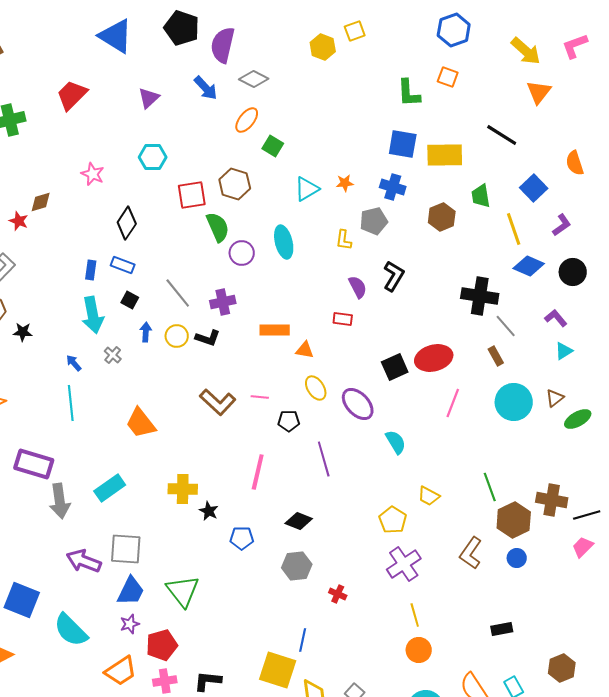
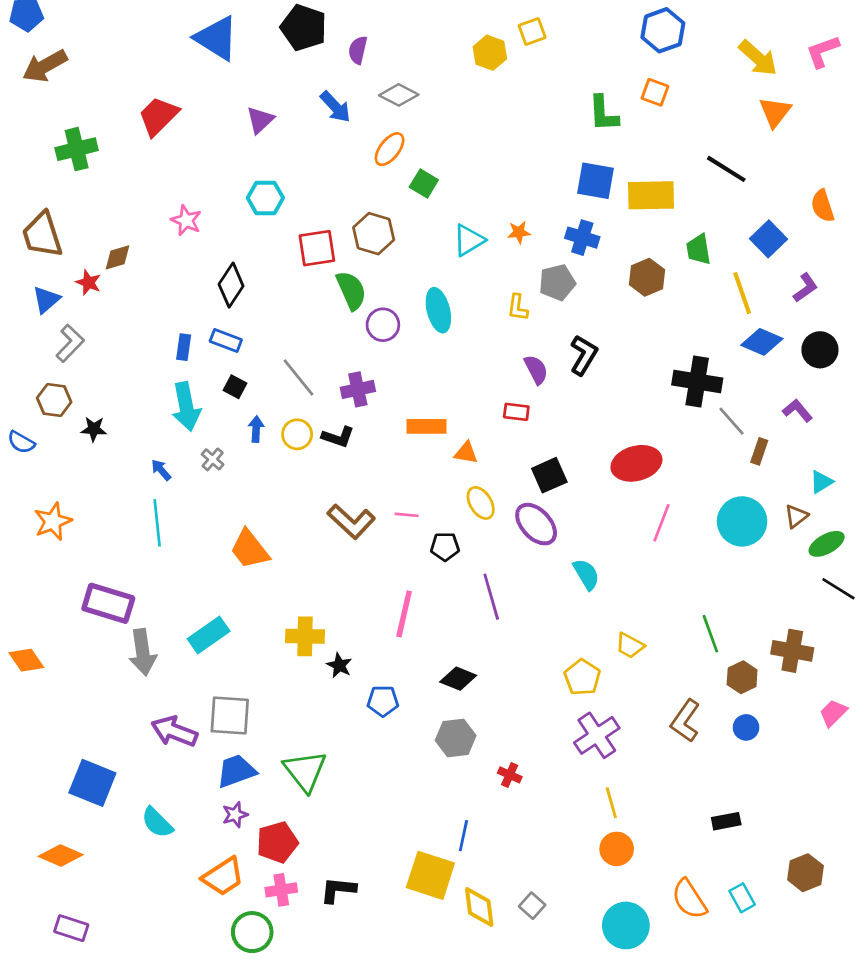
purple semicircle: (223, 45) -> (358, 50), size x0.6
cyan triangle: (564, 351) -> (821, 482), moved
brown rectangle: (496, 356) -> (759, 451), moved, turned 48
black square: (395, 367) -> (549, 475), moved
black line: (587, 515) -> (838, 589), moved, turned 48
brown hexagon: (514, 520) -> (742, 677), size x0.7
blue trapezoid: (131, 591) -> (236, 771), turned -136
cyan semicircle: (71, 630) -> (157, 822), size x0.7

